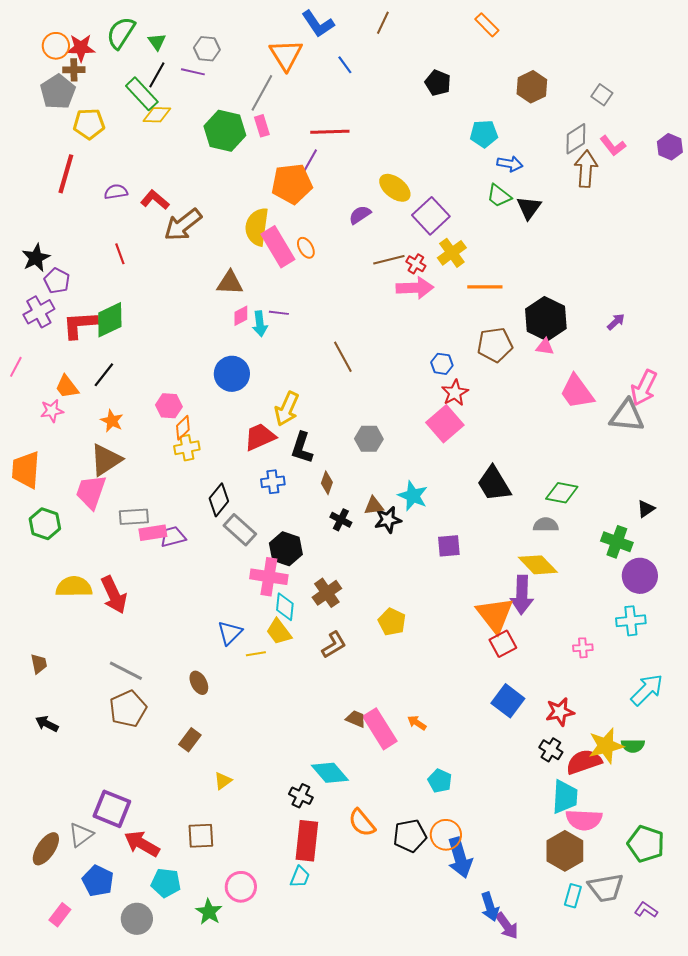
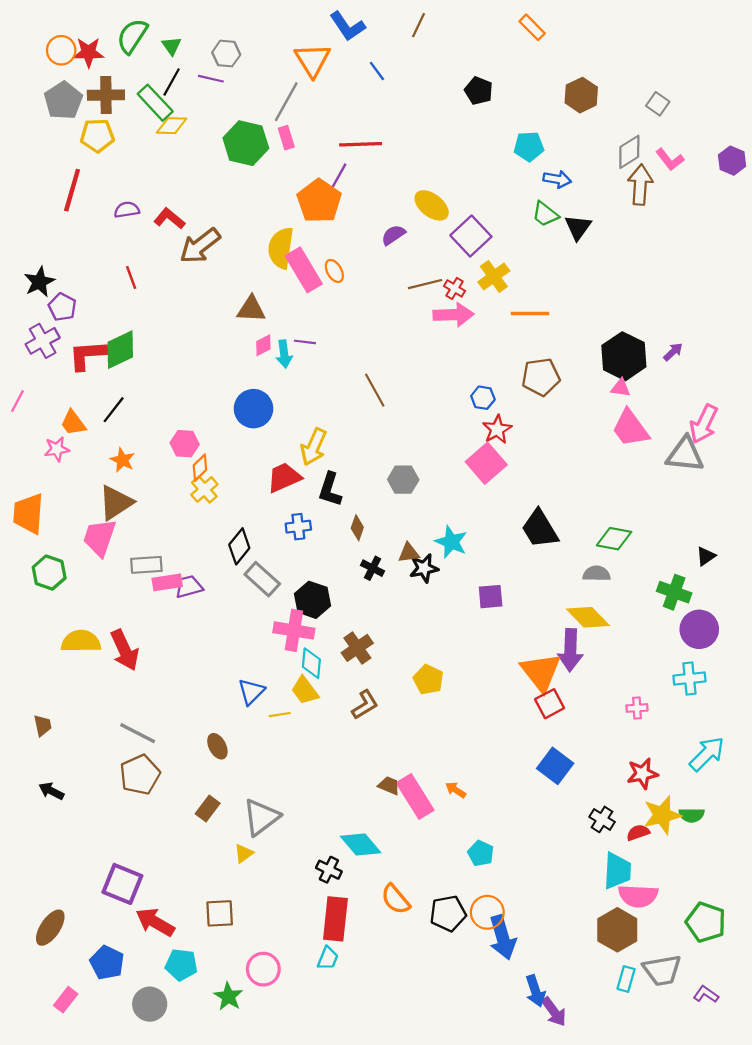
brown cross: (74, 70) -> (106, 95), moved, size x1.5
orange pentagon: (292, 184) -> (319, 201), turned -30
black hexagon: (546, 319) -> (624, 356), moved
pink triangle: (545, 347) -> (621, 388), moved
yellow cross: (187, 448) -> (204, 489), turned -30
red star: (560, 712) -> (642, 774), moved
red semicircle: (584, 762) -> (638, 833), size x0.6
gray triangle: (81, 835) -> (261, 817), moved, size x1.4

